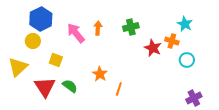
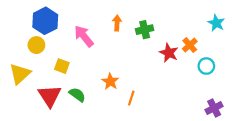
cyan star: (185, 24) -> (216, 23), moved
orange arrow: (98, 28) -> (117, 23), moved
orange cross: (172, 41) -> (190, 45), turned 32

